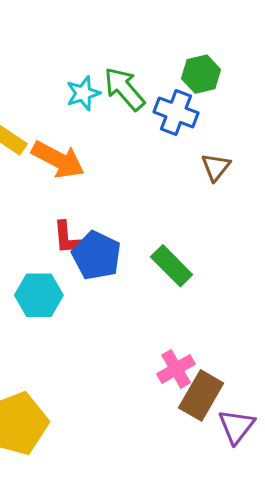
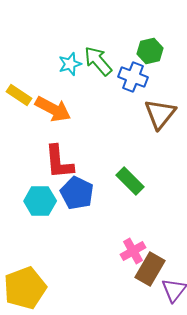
brown triangle: (216, 167) -> (160, 114), size x1.6
red L-shape: (67, 238) -> (59, 162), size x1.5
blue pentagon: (96, 255) -> (77, 193), moved

